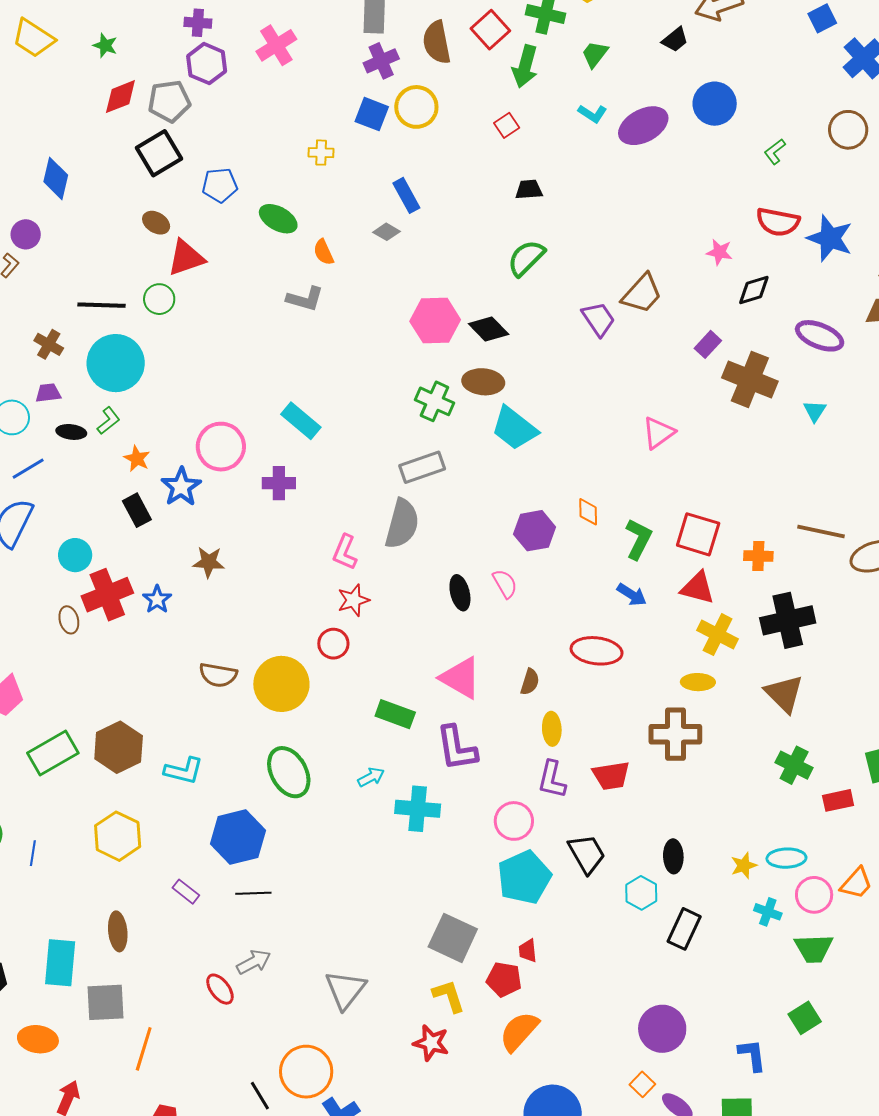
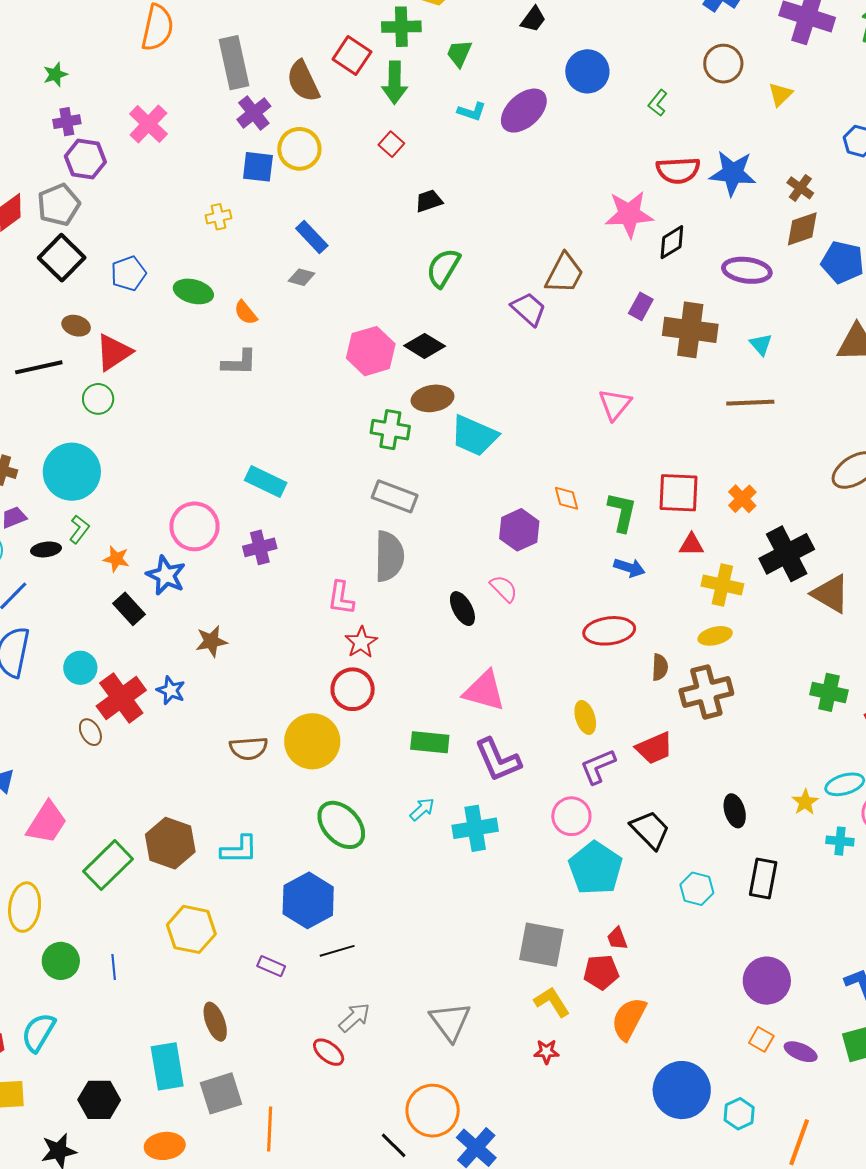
pink star: (719, 252) -> (629, 214), size x1.8
black line: (102, 305) -> (39, 367), moved
gray rectangle: (422, 467) -> (395, 496), turned 54
brown line: (821, 531) -> (750, 403), moved
orange cross: (758, 556) -> (742, 499), turned -32
red triangle: (698, 588) -> (691, 545), size x0.7
red circle: (333, 644) -> (353, 689), size x1.4
brown semicircle: (530, 682) -> (660, 667), moved
brown triangle: (784, 694) -> (831, 594), moved
purple L-shape: (552, 779) -> (598, 767), turned 69
cyan hexagon: (641, 893) -> (697, 889), moved
red star: (431, 1043) -> (546, 1052), size x0.7

